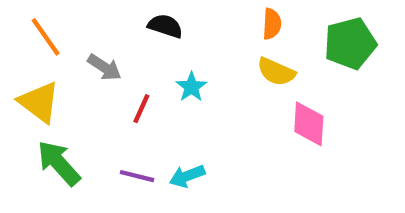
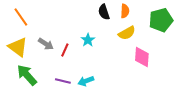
black semicircle: (165, 26) -> (104, 12), moved, turned -126
gray arrow: (104, 67) -> (46, 44), moved
yellow semicircle: (276, 72) -> (127, 33), turned -54

